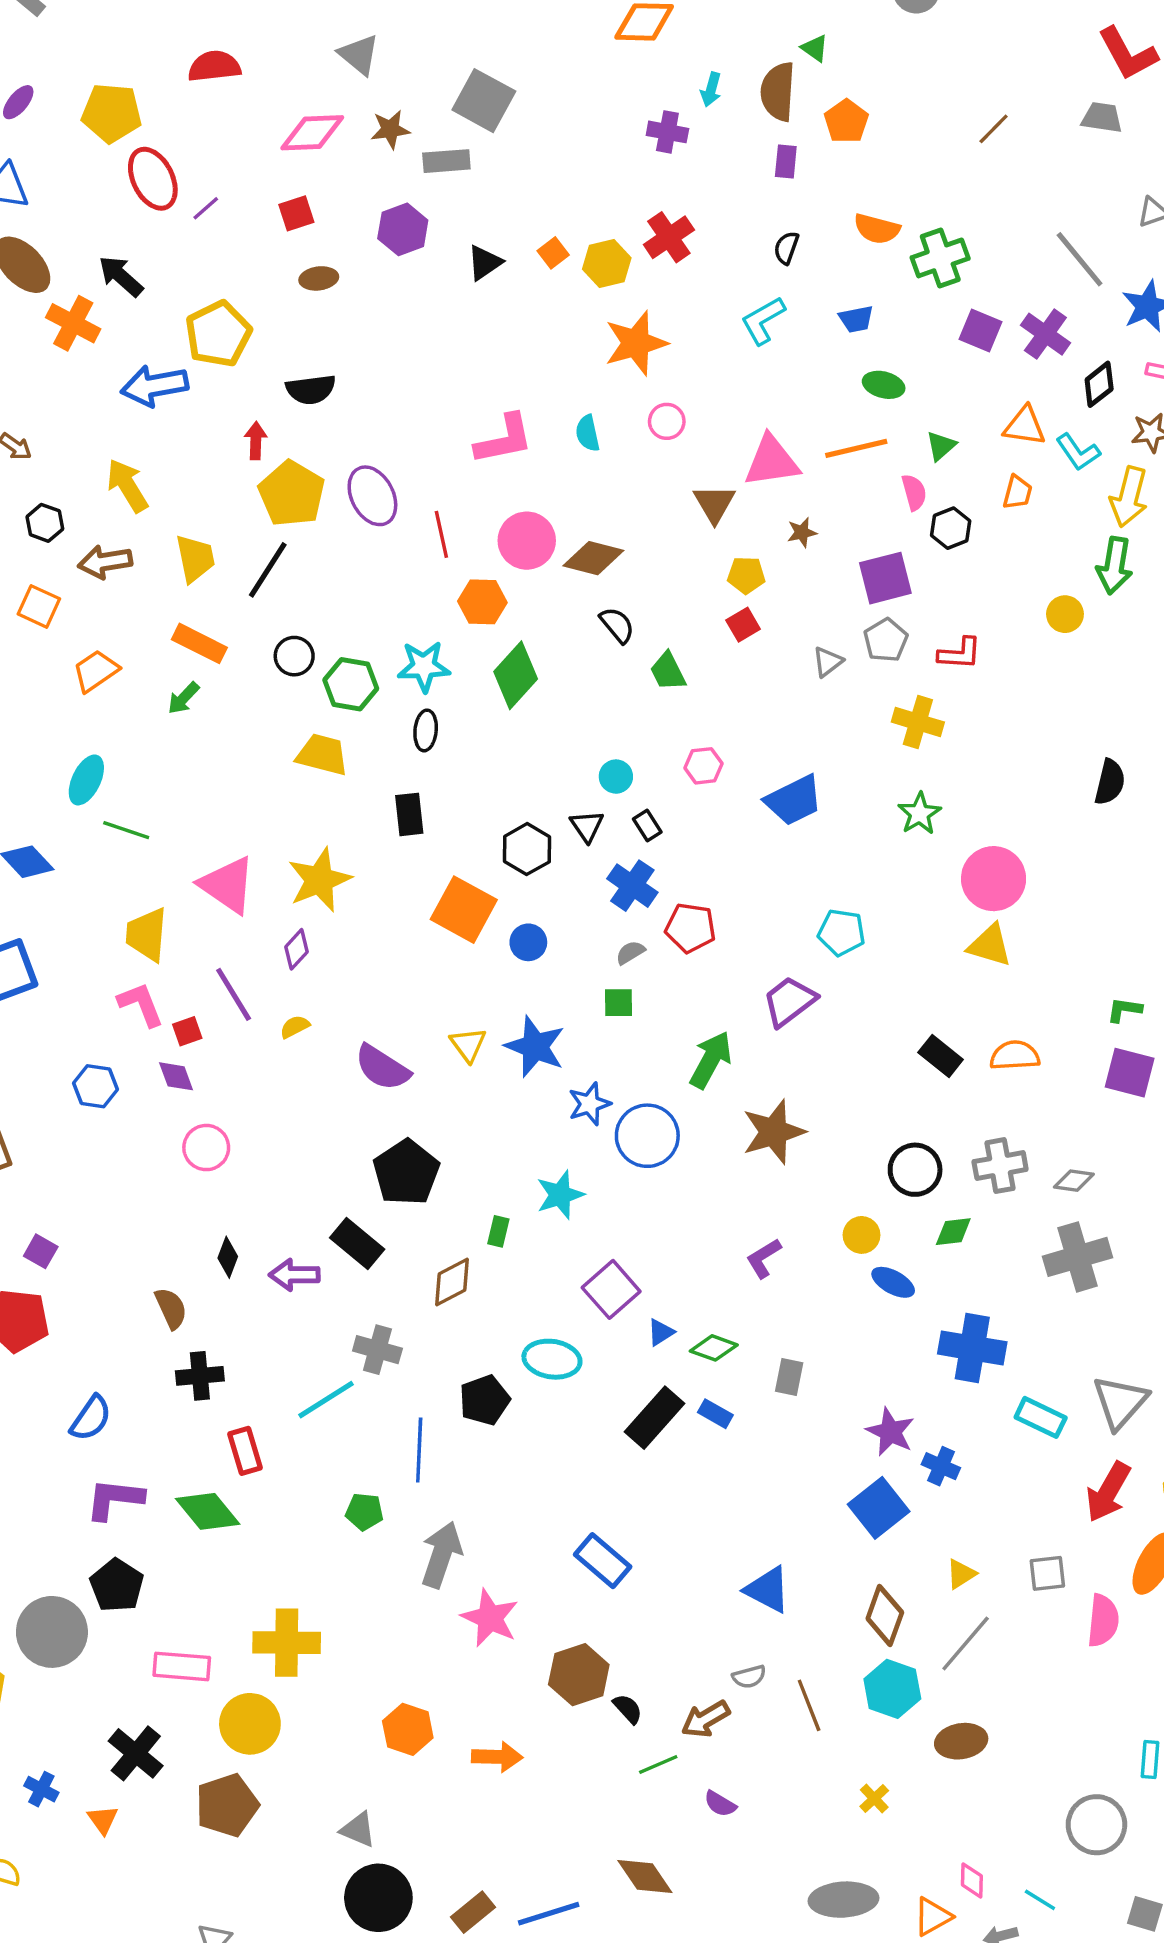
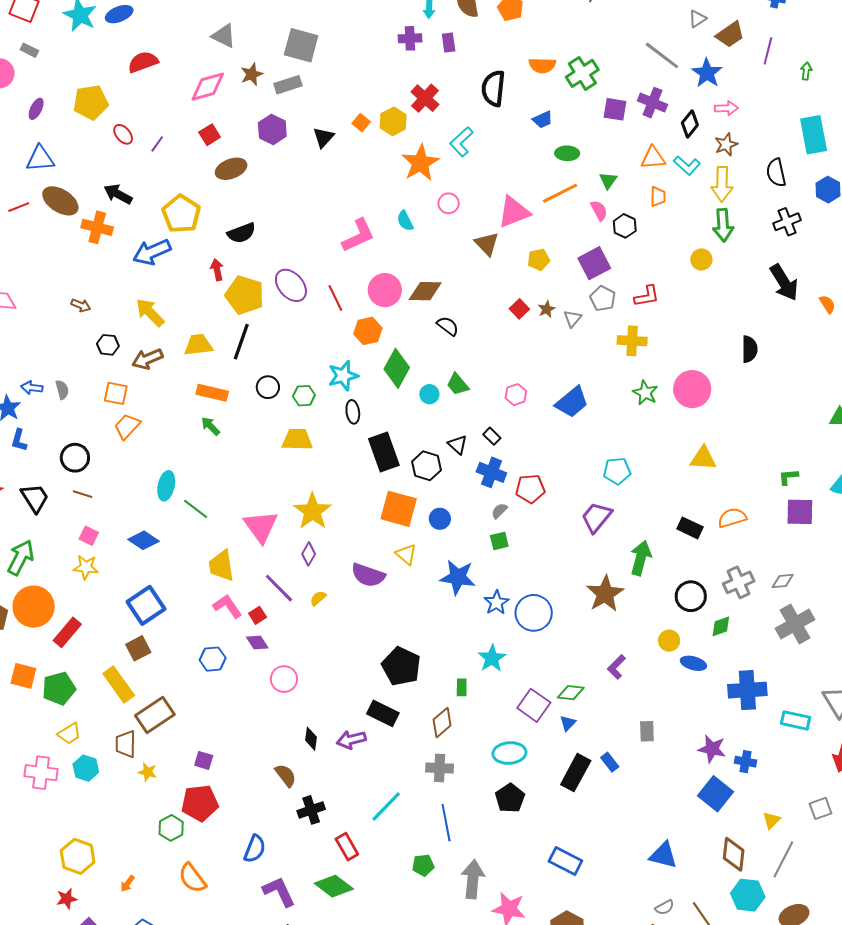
purple rectangle: (786, 162) -> (449, 43), moved
red ellipse: (153, 179) -> (123, 134), size x0.6
black semicircle: (786, 248) -> (493, 88), size x1.8
brown ellipse: (319, 278) -> (231, 169), size x1.4
cyan L-shape: (763, 320) -> (461, 142), moved
brown star: (802, 532) -> (547, 309), moved
yellow trapezoid: (195, 558) -> (198, 345), turned -72
yellow pentagon: (746, 575) -> (539, 260), moved
orange trapezoid: (96, 671) -> (127, 426), moved
green trapezoid: (668, 671) -> (458, 384), moved
green hexagon: (351, 684) -> (304, 396), size x0.7
green arrow: (183, 698) -> (210, 426), turned 105
cyan circle: (616, 777) -> (429, 394), moved
black rectangle: (409, 814) -> (384, 452), moved, size x1.5
green line: (126, 830) -> (196, 509), turned 32
pink circle: (994, 879) -> (692, 389), moved
pink triangle: (227, 885) -> (261, 527), turned 33
yellow triangle: (468, 1045) -> (406, 554), moved
green arrow: (711, 1060) -> (641, 558), moved
purple semicircle: (382, 1068) -> (368, 575), moved
green diamond: (714, 1348) -> (571, 693), moved
gray cross: (377, 1350) -> (440, 768), moved
black pentagon: (484, 1400) -> (510, 798), moved
blue rectangle: (715, 1414) -> (610, 762), turned 36
purple L-shape: (115, 1499) -> (279, 892), turned 72

